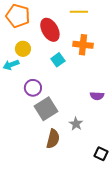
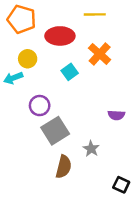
red ellipse: (50, 30) -> (60, 36), turned -60
orange cross: (83, 45) -> (100, 54), turned 36

